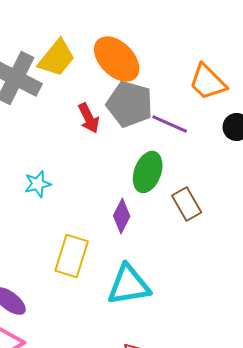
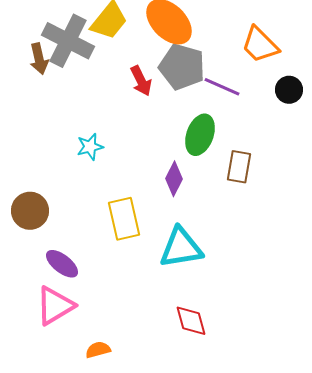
brown rectangle: (187, 204) -> (239, 167), turned 40
yellow rectangle: (72, 256) -> (124, 219), turned -30

